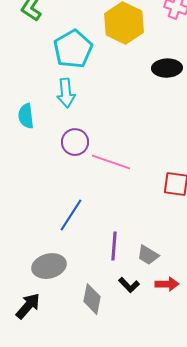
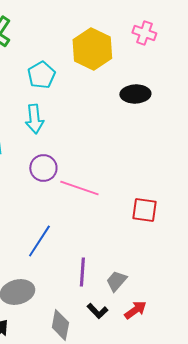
cyan pentagon: (73, 49) -> (41, 75), size x0.7
gray trapezoid: (148, 255) -> (116, 281), turned 100
red arrow: (167, 284) -> (135, 310), turned -35

